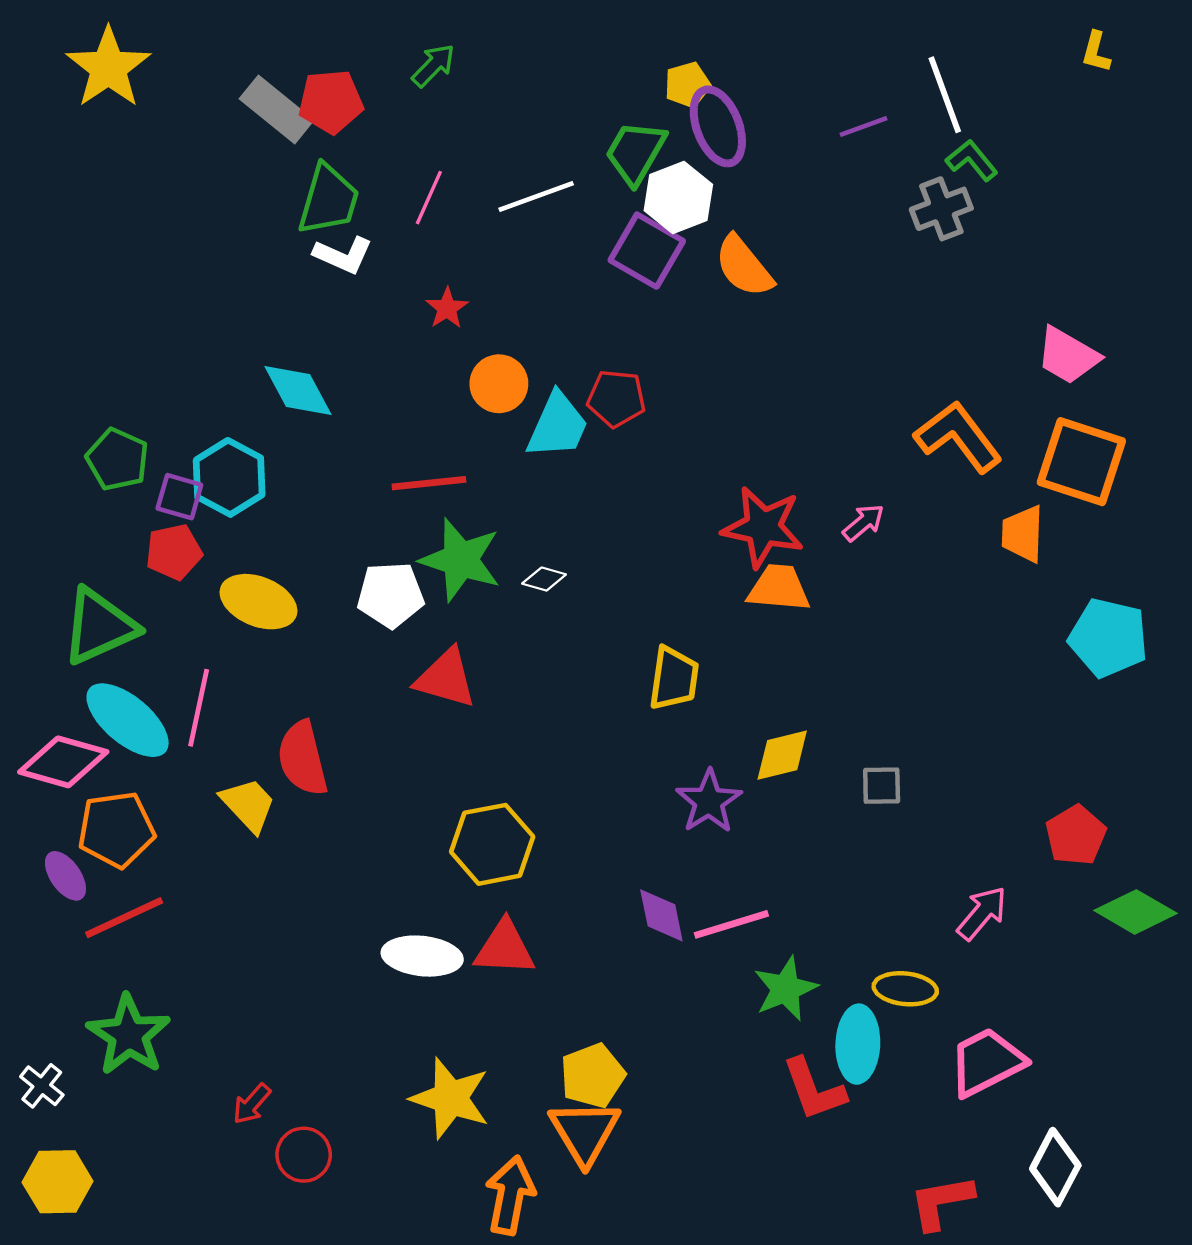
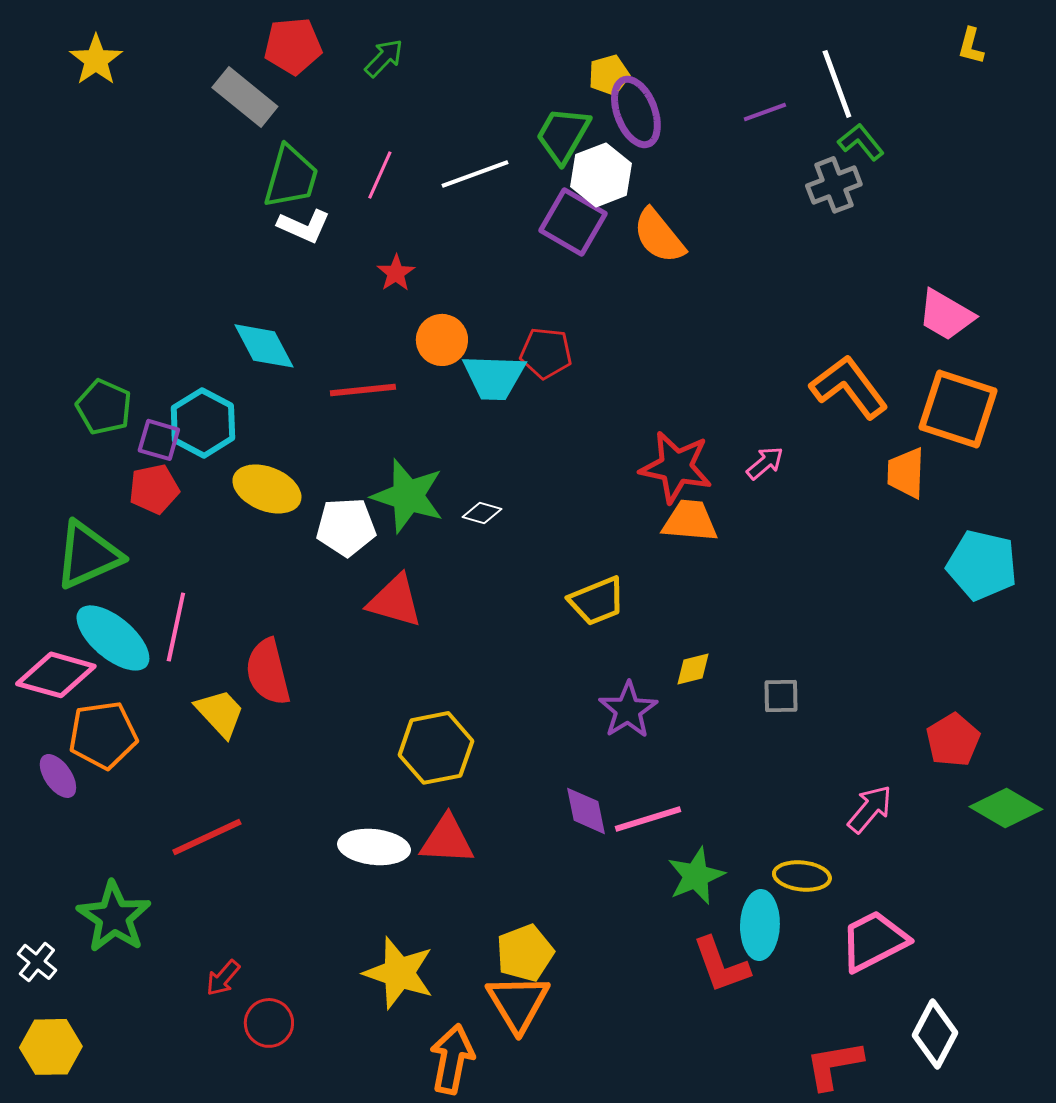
yellow star: (108, 68) -> (96, 60), size x0.7
red pentagon: (331, 102) -> (293, 46), moved
cyan trapezoid: (558, 426) -> (494, 377), turned 68
red line: (429, 483) -> (363, 390), moved
yellow ellipse: (258, 602) -> (267, 489), moved
yellow trapezoid: (674, 678) -> (597, 601), turned 60
yellow diamond: (782, 755) -> (693, 669), size x0.7
red line: (124, 918) -> (207, 837), moved

